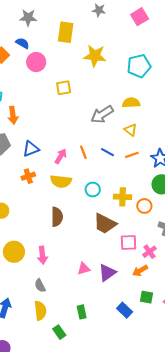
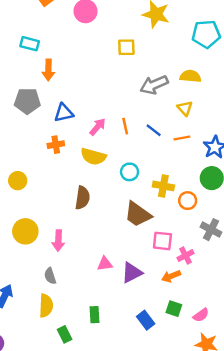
yellow square: (64, 88) -> (126, 47), moved

